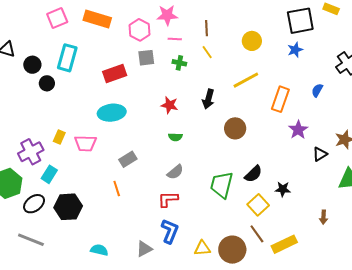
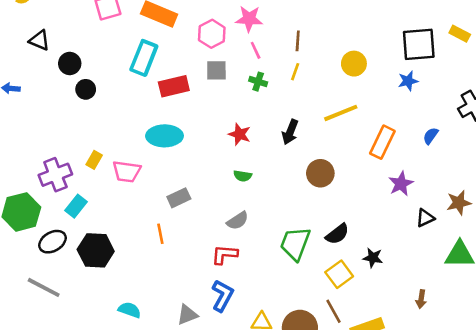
pink line: (175, 39) -> (256, 50), turned 56
yellow line: (207, 52) -> (295, 72), turned 48
cyan rectangle: (67, 58) -> (144, 58), moved

